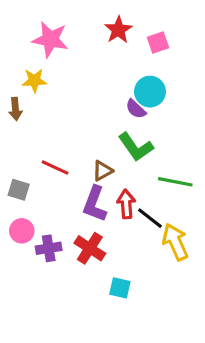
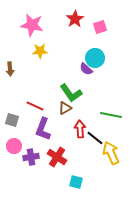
yellow star: (34, 81) -> (40, 51), moved
green L-shape: (136, 147) -> (71, 93), moved
purple L-shape: (95, 204) -> (43, 129), moved

